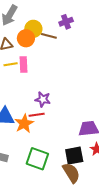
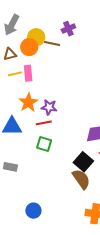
orange star: (24, 124) -> (28, 102), moved
black square: (74, 156) -> (83, 162), turned -36
green square: (37, 159) -> (44, 144), moved, size x0.7

